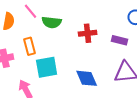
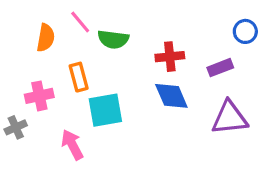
purple rectangle: (120, 40) -> (220, 68), turned -35
blue diamond: (87, 78) -> (171, 96), moved

